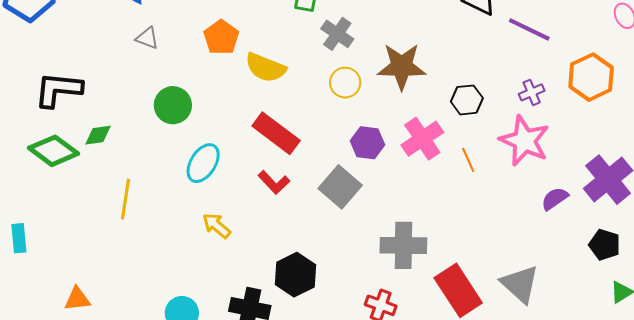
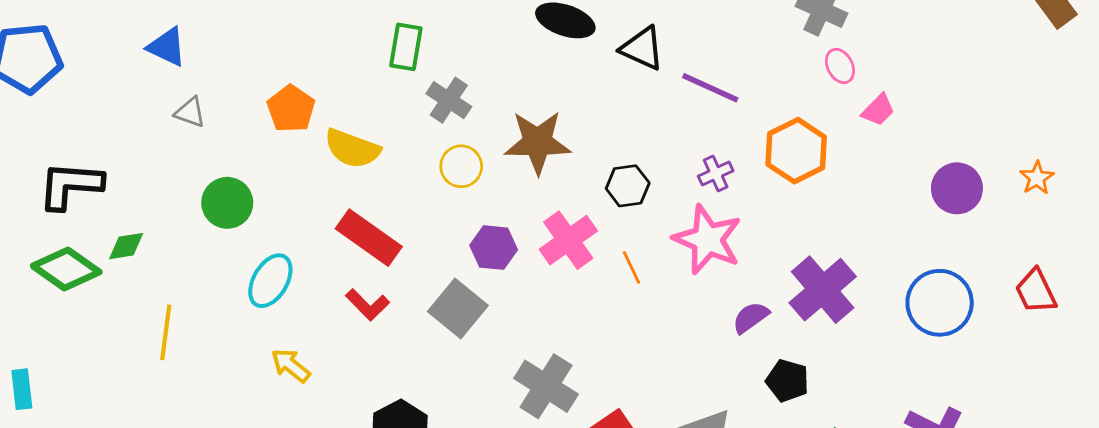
gray cross: (403, 245) -> (546, 386), turned 33
black pentagon: (605, 245) -> (787, 381), moved

